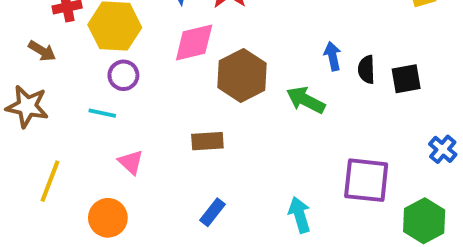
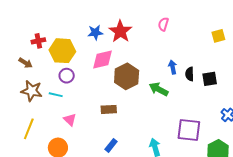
brown star: (27, 106) -> (32, 91), moved

